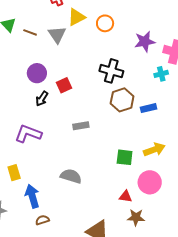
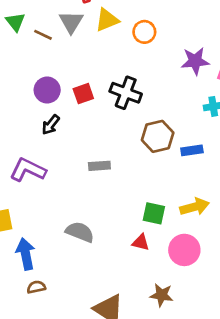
gray triangle: (57, 35) -> (71, 22), moved
black cross: (111, 71) -> (126, 93), moved
red square: (64, 85) -> (83, 94), moved
red triangle: (125, 196) -> (141, 242), moved

